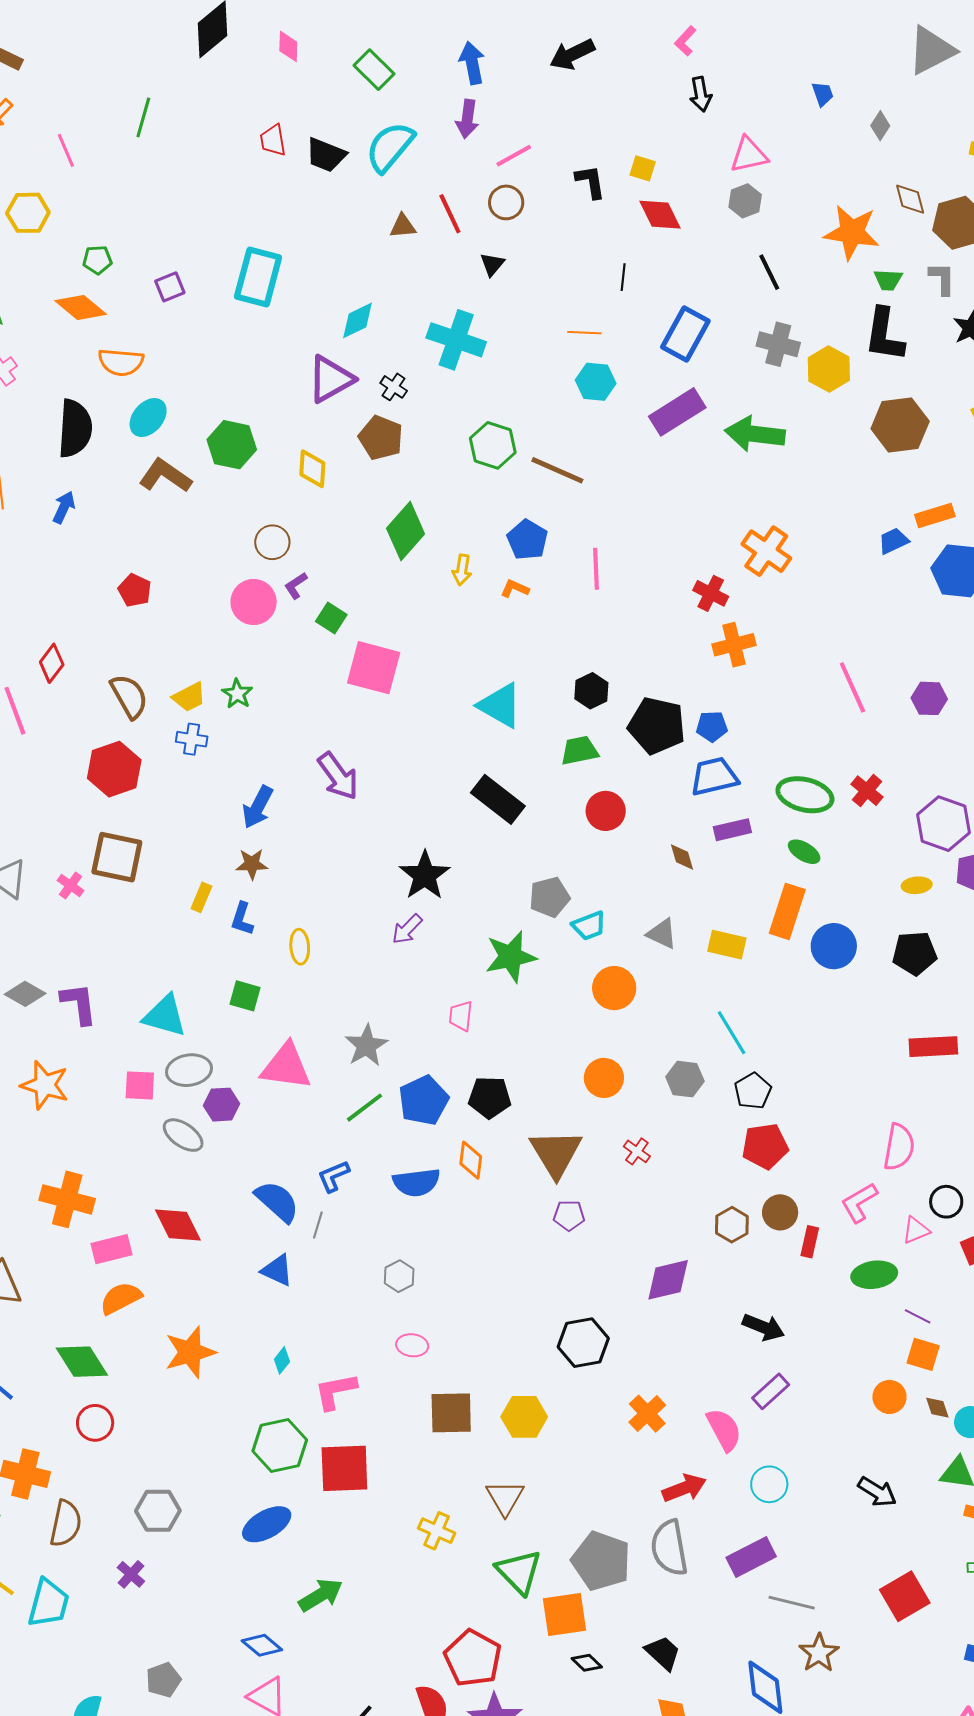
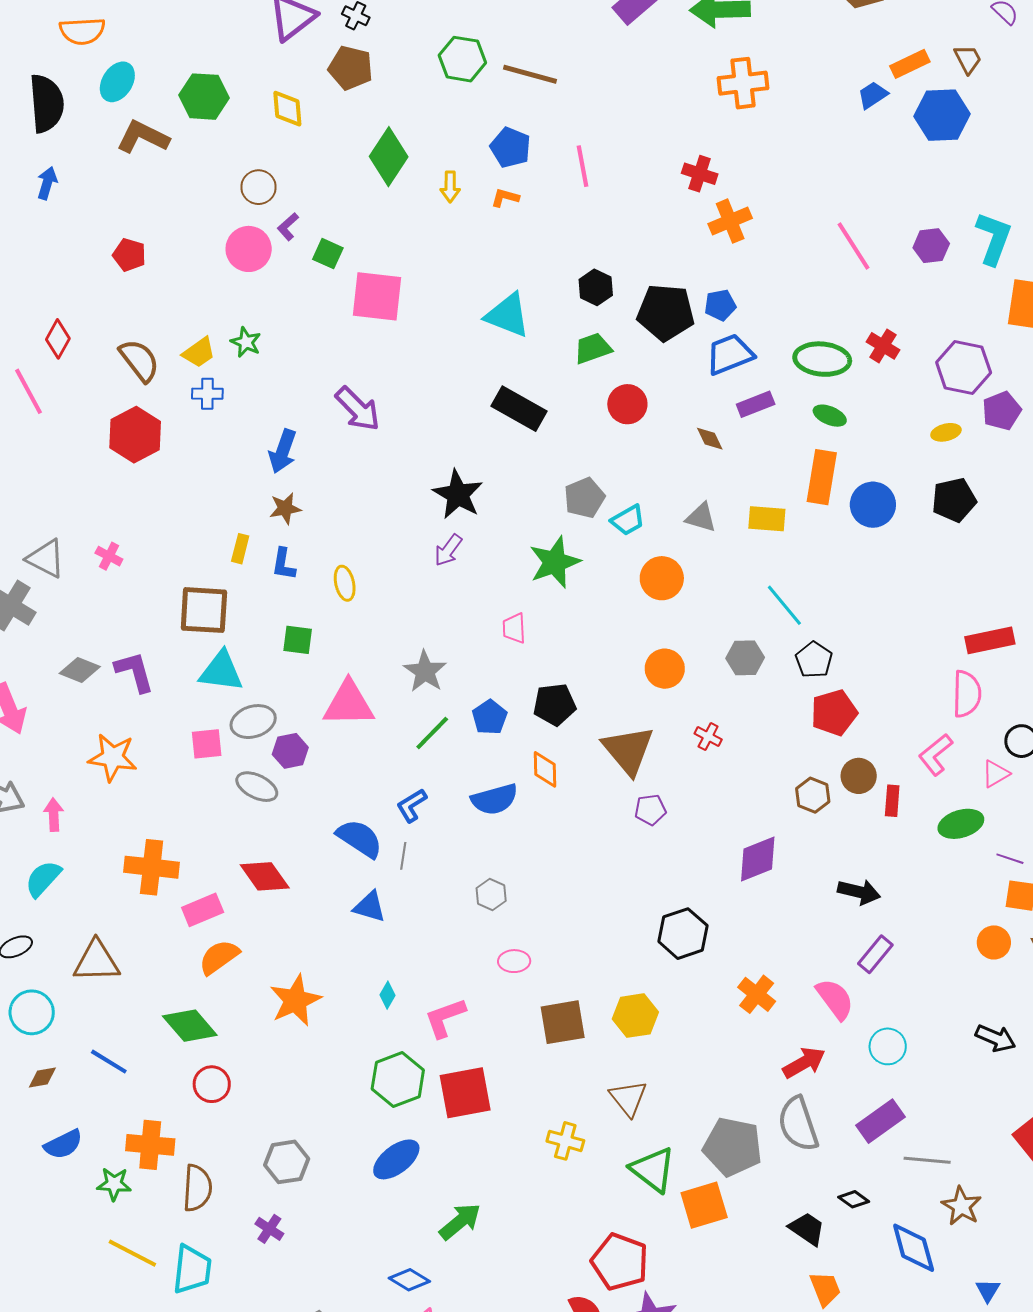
orange cross: (766, 551) -> (743, 83), moved, turned -33
brown square: (117, 857) -> (204, 610), moved
red rectangle: (933, 1047) -> (990, 640), moved
blue pentagon: (424, 1100) -> (490, 717), size x0.7
black diamond: (587, 1663) -> (854, 1199), moved

